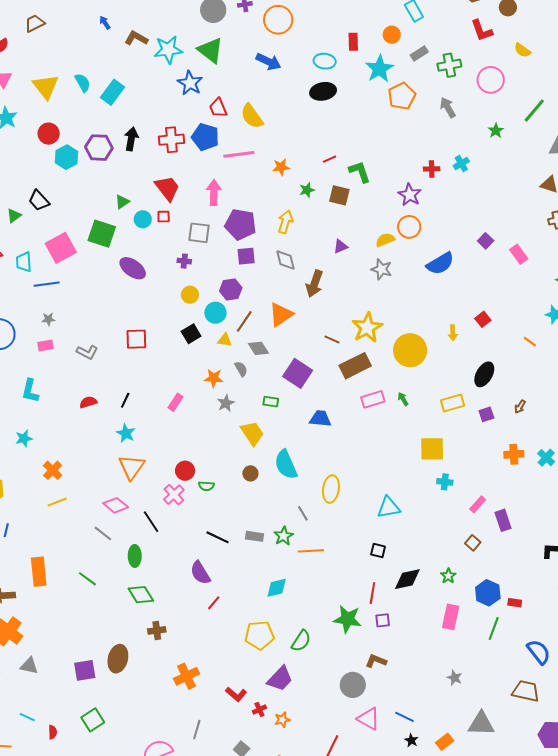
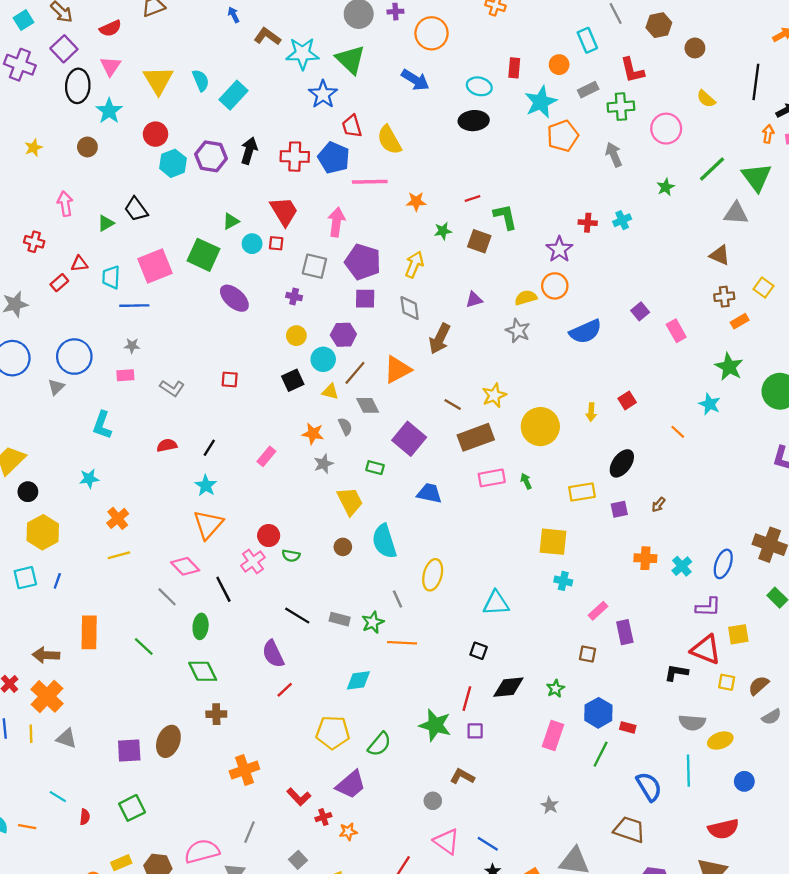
red L-shape: (482, 30) -> (632, 70), moved
yellow star: (367, 328) -> (494, 395), size x0.7
red square: (136, 339) -> (230, 379), size x0.7
brown square: (473, 543) -> (587, 654), turned -35
gray circle: (353, 685) -> (433, 801), size x0.6

